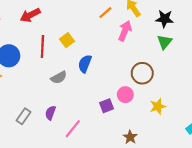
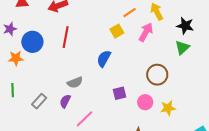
yellow square: (67, 40) -> (117, 31), moved
gray semicircle: (59, 77) -> (75, 82), moved
pink circle: (125, 95) -> (145, 102), moved
purple square: (106, 106) -> (120, 93), moved

